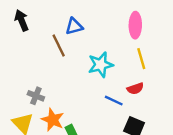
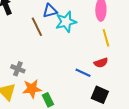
cyan star: (101, 65) -> (66, 22), moved
orange star: (53, 120) -> (32, 89), turned -30

